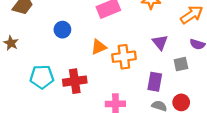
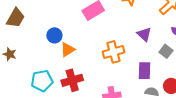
orange triangle: (99, 47) -> (68, 50), moved
gray square: (181, 64) -> (166, 51), turned -32

